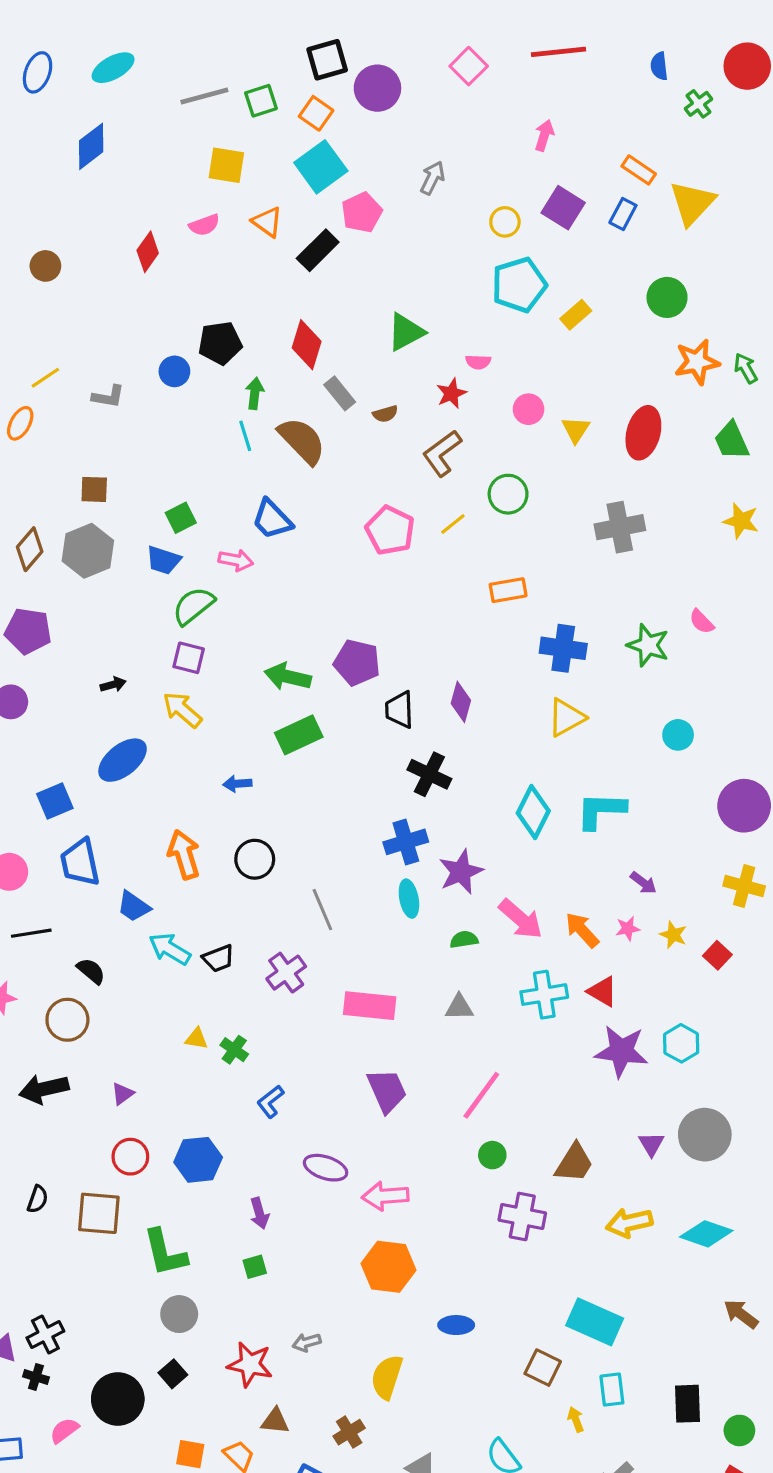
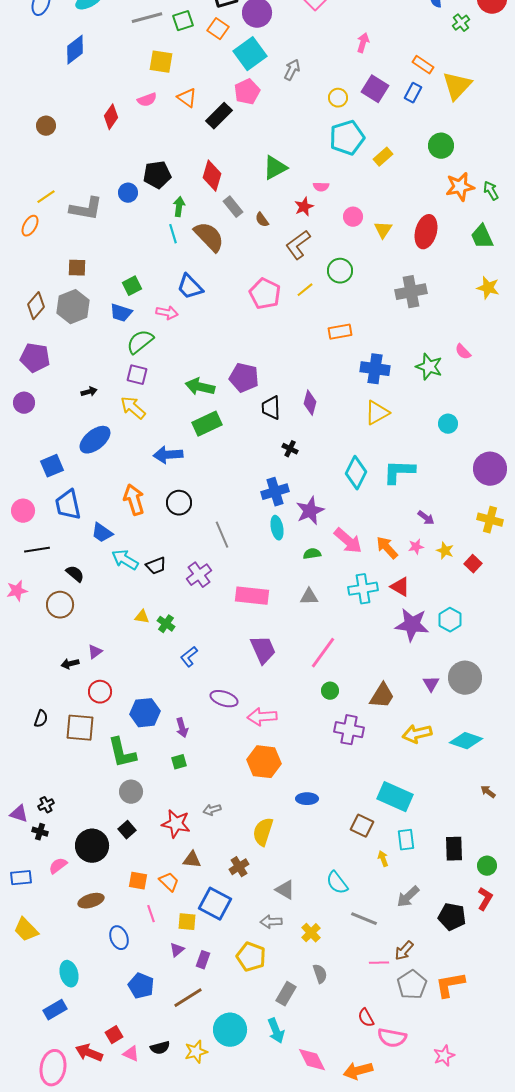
cyan square: (321, 167) -> (250, 54), moved
gray L-shape: (108, 397) -> (86, 209), size x1.6
brown semicircle: (385, 414) -> (262, 220), turned 70
black cross: (429, 774) -> (290, 449), size x0.6
blue arrow: (237, 784) -> (168, 455), size x1.6
black arrow: (44, 1089) -> (70, 664), moved, size x0.6
blue hexagon: (198, 1160) -> (145, 713), moved
brown arrow: (741, 1314) -> (488, 792), size x0.7
black cross: (45, 1334) -> (46, 805), size x0.7

